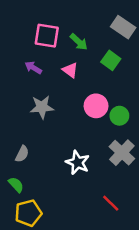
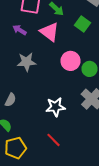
pink triangle: (70, 70) -> (50, 32), size x1.5
white star: (78, 162) -> (56, 107), turned -30
red line: (111, 203) -> (54, 140), moved

